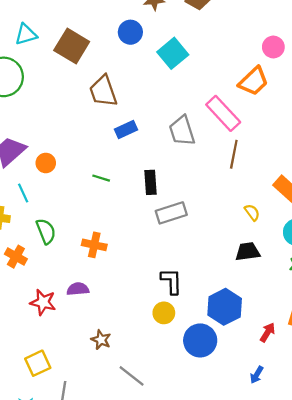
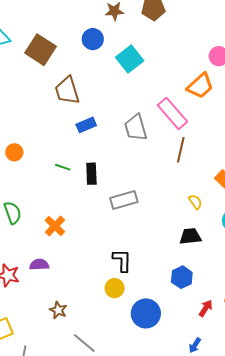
black rectangle: (151, 182) -> (91, 174), moved
orange cross: (94, 245) -> (55, 226), turned 30
blue hexagon: (225, 307) -> (182, 277), moved, size x0.7

